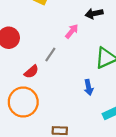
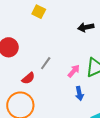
pink arrow: (72, 31) -> (74, 71), moved

